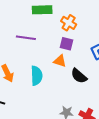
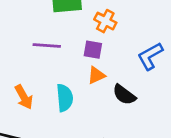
purple square: (67, 44) -> (93, 50), moved
orange triangle: (60, 61) -> (96, 75), turned -40

